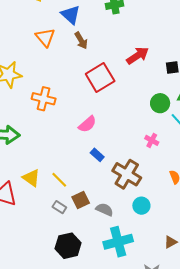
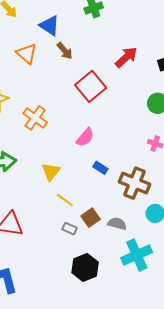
orange cross: (44, 99) -> (35, 118), turned 30
yellow triangle: (31, 178) -> (51, 172), moved, turned 42

